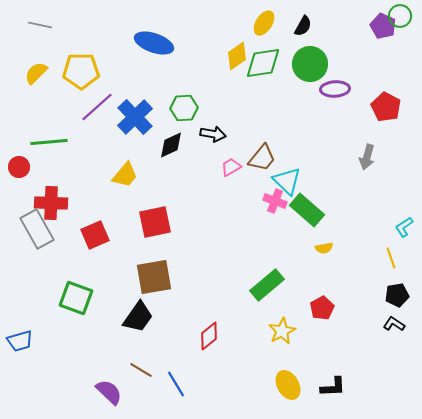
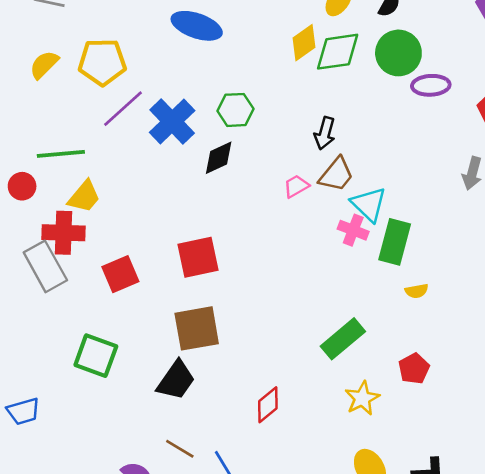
black arrow: (213, 134) -> (325, 133), moved, turned 95
yellow trapezoid: (125, 175) -> (84, 197), moved
green rectangle: (307, 210) -> (395, 242), turned 64

